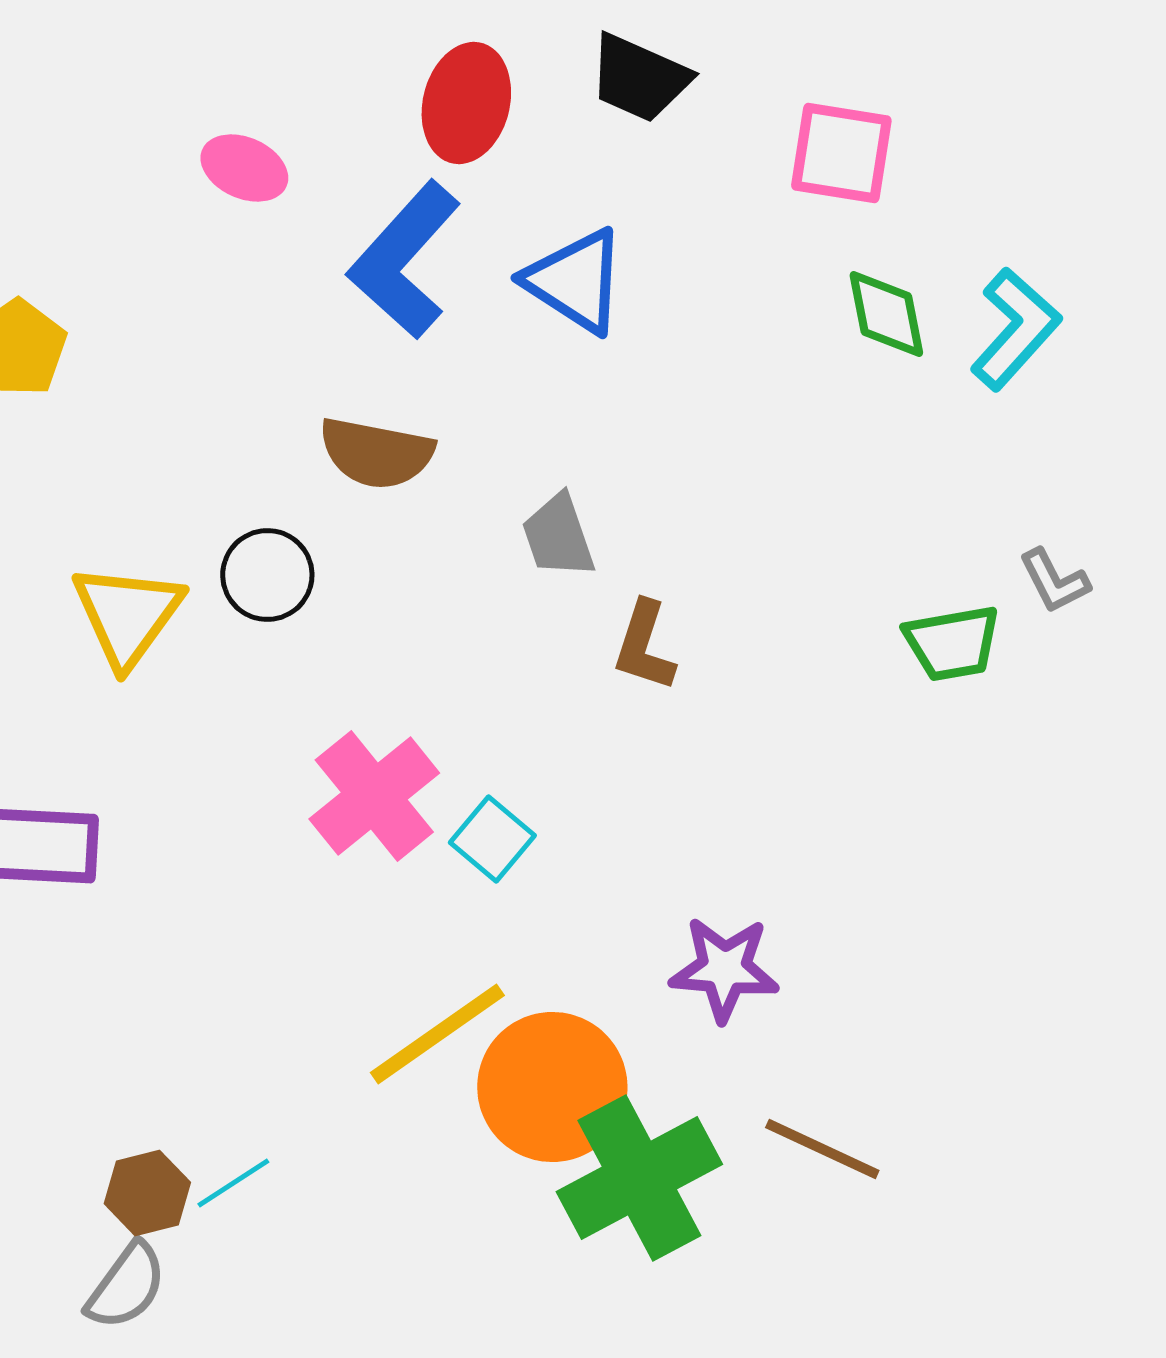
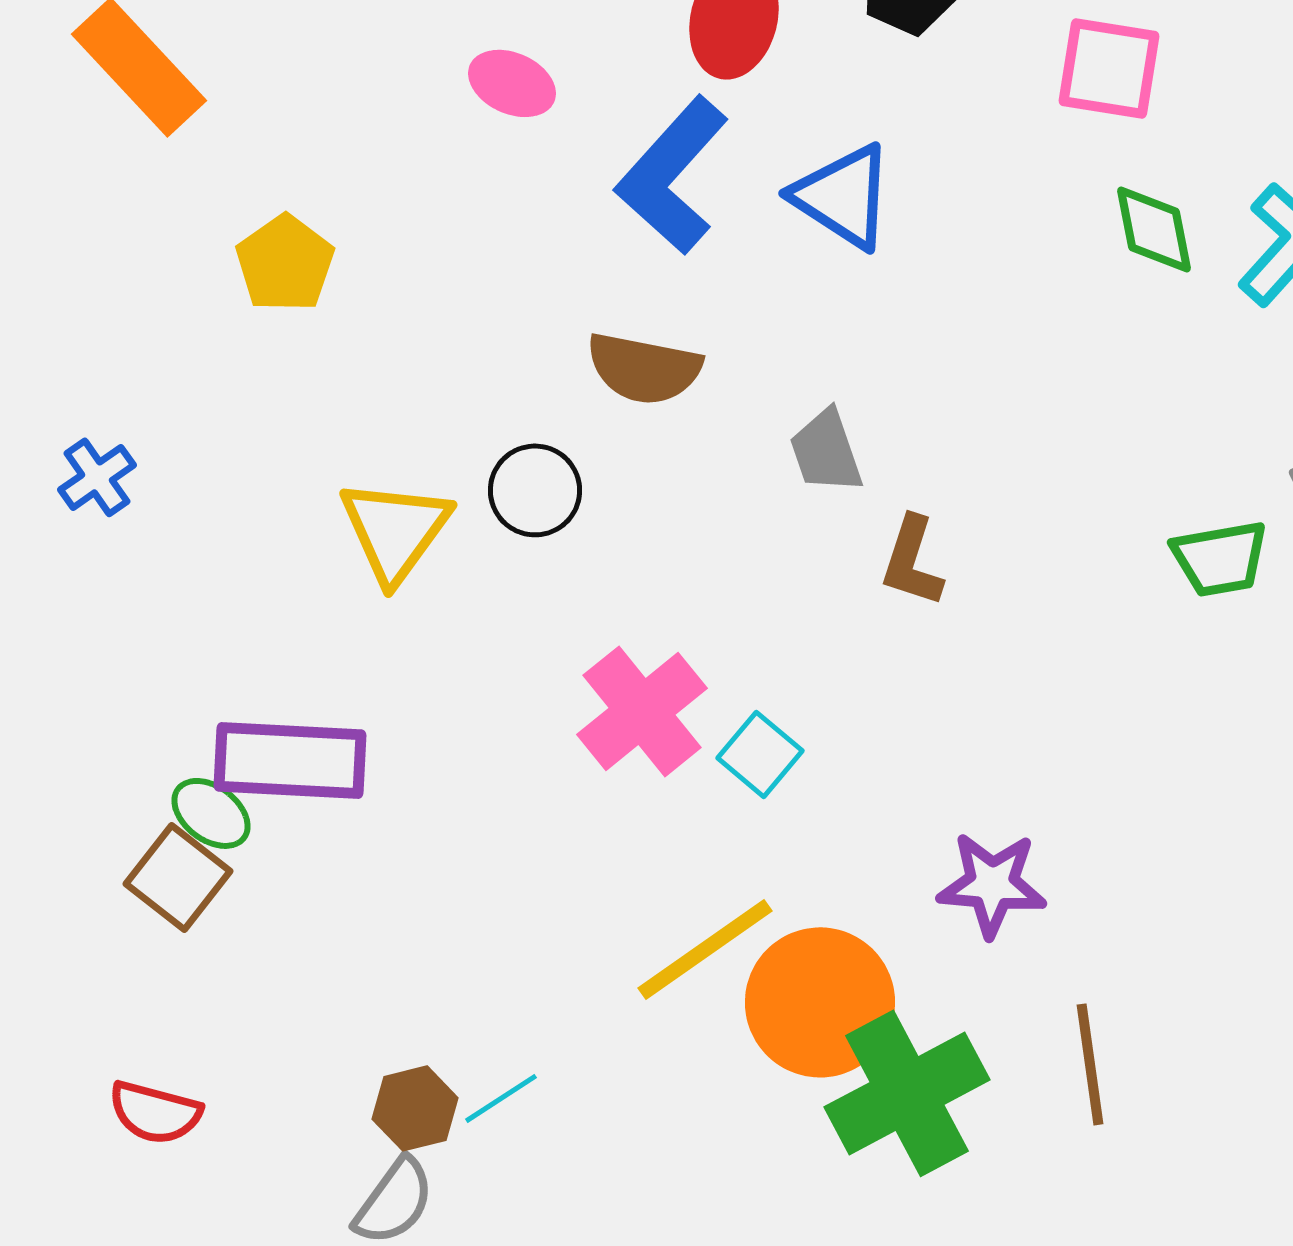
brown line: (822, 1149) -> (1090, 1064), turned 57

